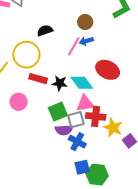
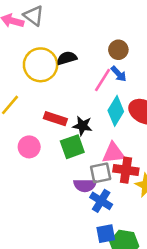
blue arrow: (86, 41) -> (119, 74), turned -120
yellow circle: (26, 55) -> (41, 65), moved
cyan diamond: (82, 83) -> (116, 111), moved, turned 65
green square: (58, 112) -> (72, 147), moved

